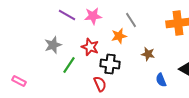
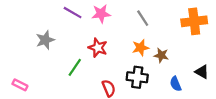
orange star: (119, 36) -> (141, 48), moved
gray star: (53, 45) -> (45, 40), moved
black cross: (110, 64) -> (137, 77), moved

